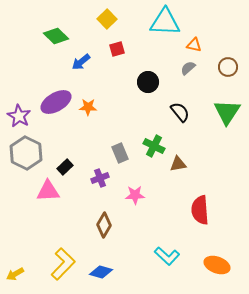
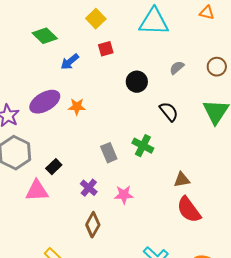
orange triangle: (194, 45) -> (207, 13), moved
brown triangle: (178, 164) -> (182, 180), moved
purple cross: (100, 178) -> (89, 188), moved, turned -30
red semicircle: (200, 210) -> (189, 210), turned -32

